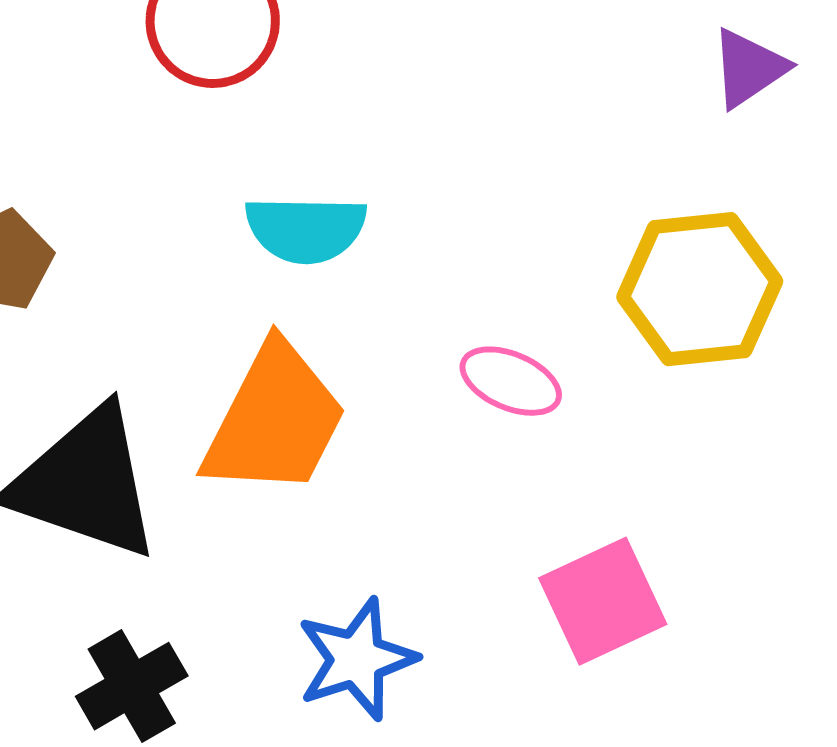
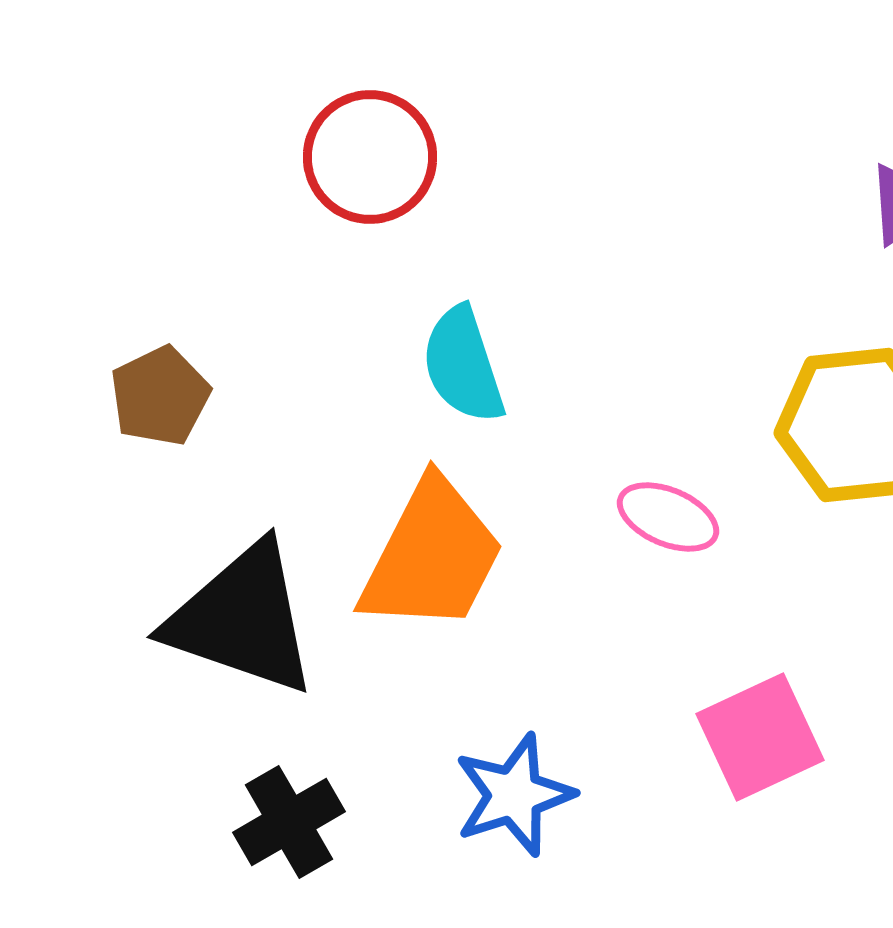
cyan semicircle: (306, 229) -> (463, 365), turned 71

